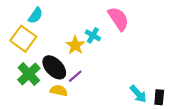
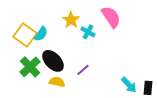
cyan semicircle: (35, 15) -> (41, 34), moved
yellow star: (75, 45) -> (71, 20), moved
purple line: (75, 76) -> (83, 70), moved

